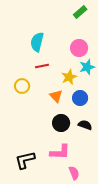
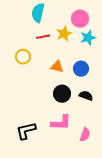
yellow star: (69, 77) -> (64, 34), moved
orange triangle: (56, 96) -> (57, 67), turned -32
pink semicircle: (74, 173) -> (85, 135), moved, turned 40

